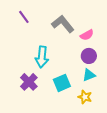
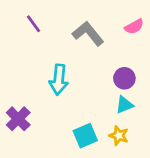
pink semicircle: (87, 35) -> (134, 27), moved
purple cross: (29, 82) -> (18, 119), moved
cyan square: (62, 83) -> (85, 136), moved

